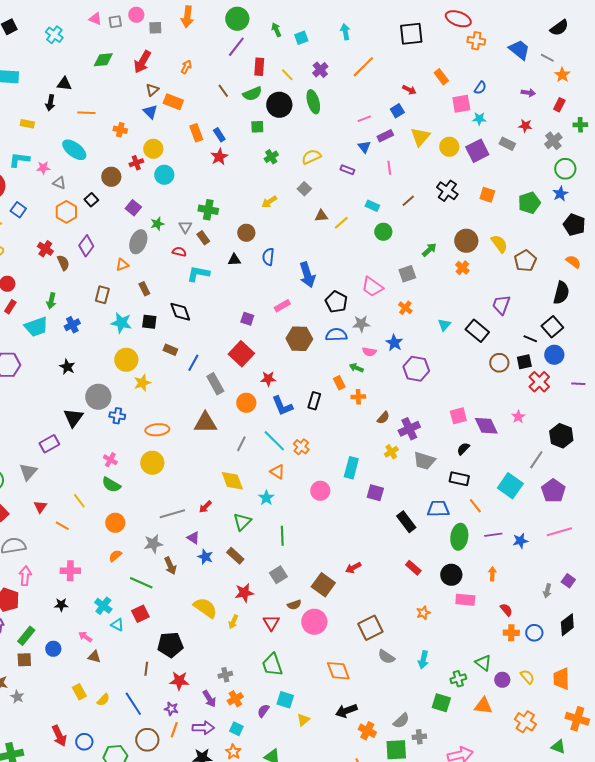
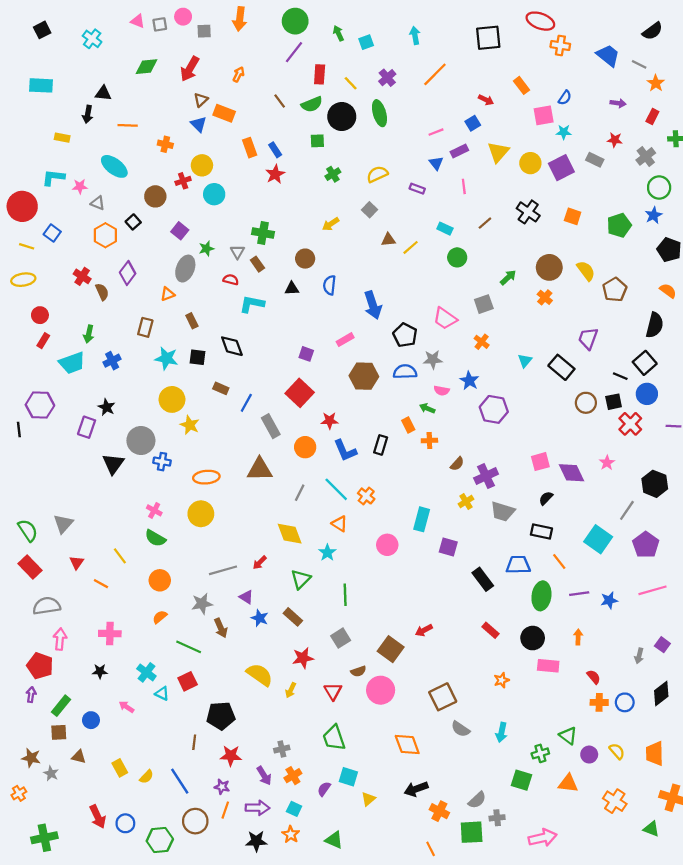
yellow star: (142, 383) -> (190, 425), turned -30
purple rectangle: (49, 444) -> (87, 427), moved, turned -42
brown triangle: (94, 657) -> (79, 757), moved

